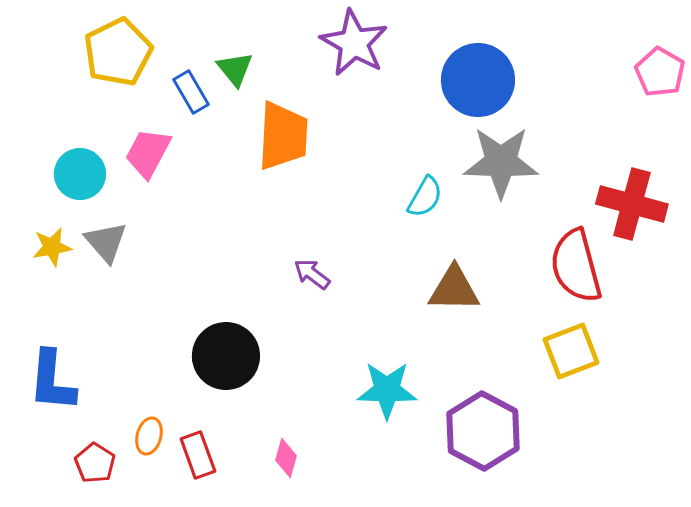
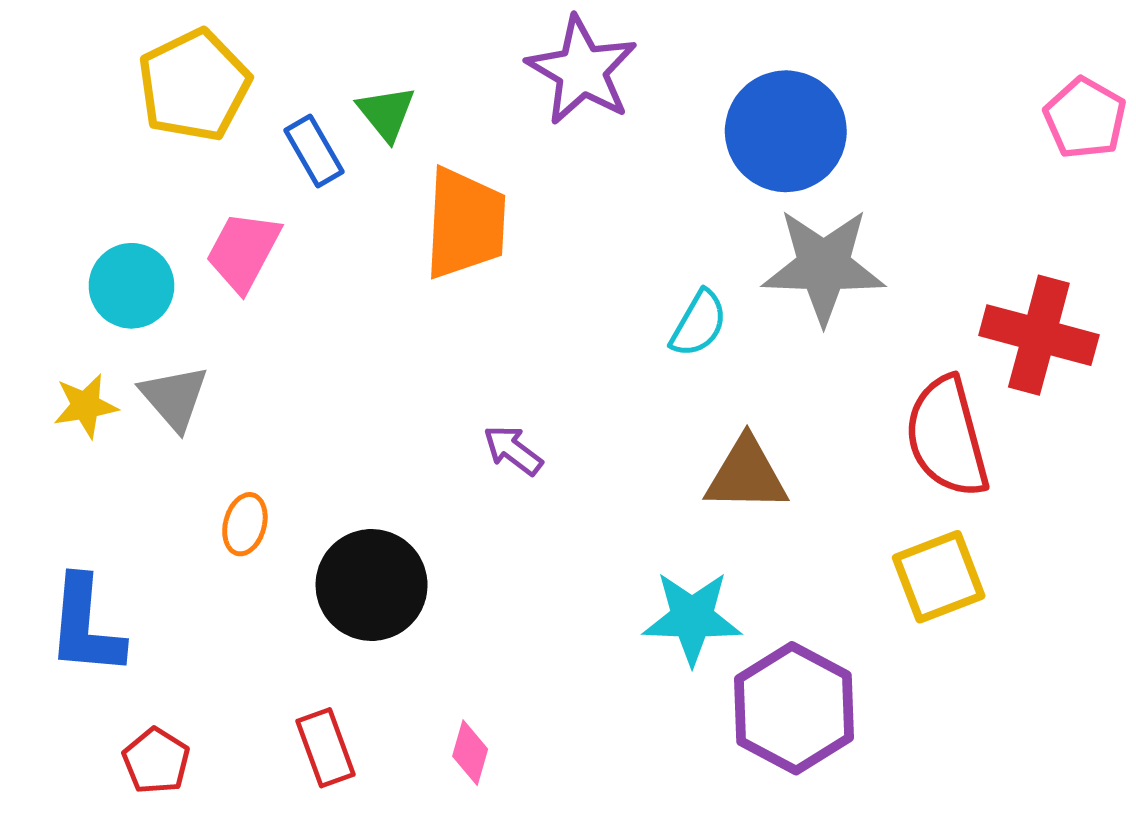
cyan star: (387, 390) -> (692, 618), moved
orange ellipse: (149, 436) -> (245, 524), moved

